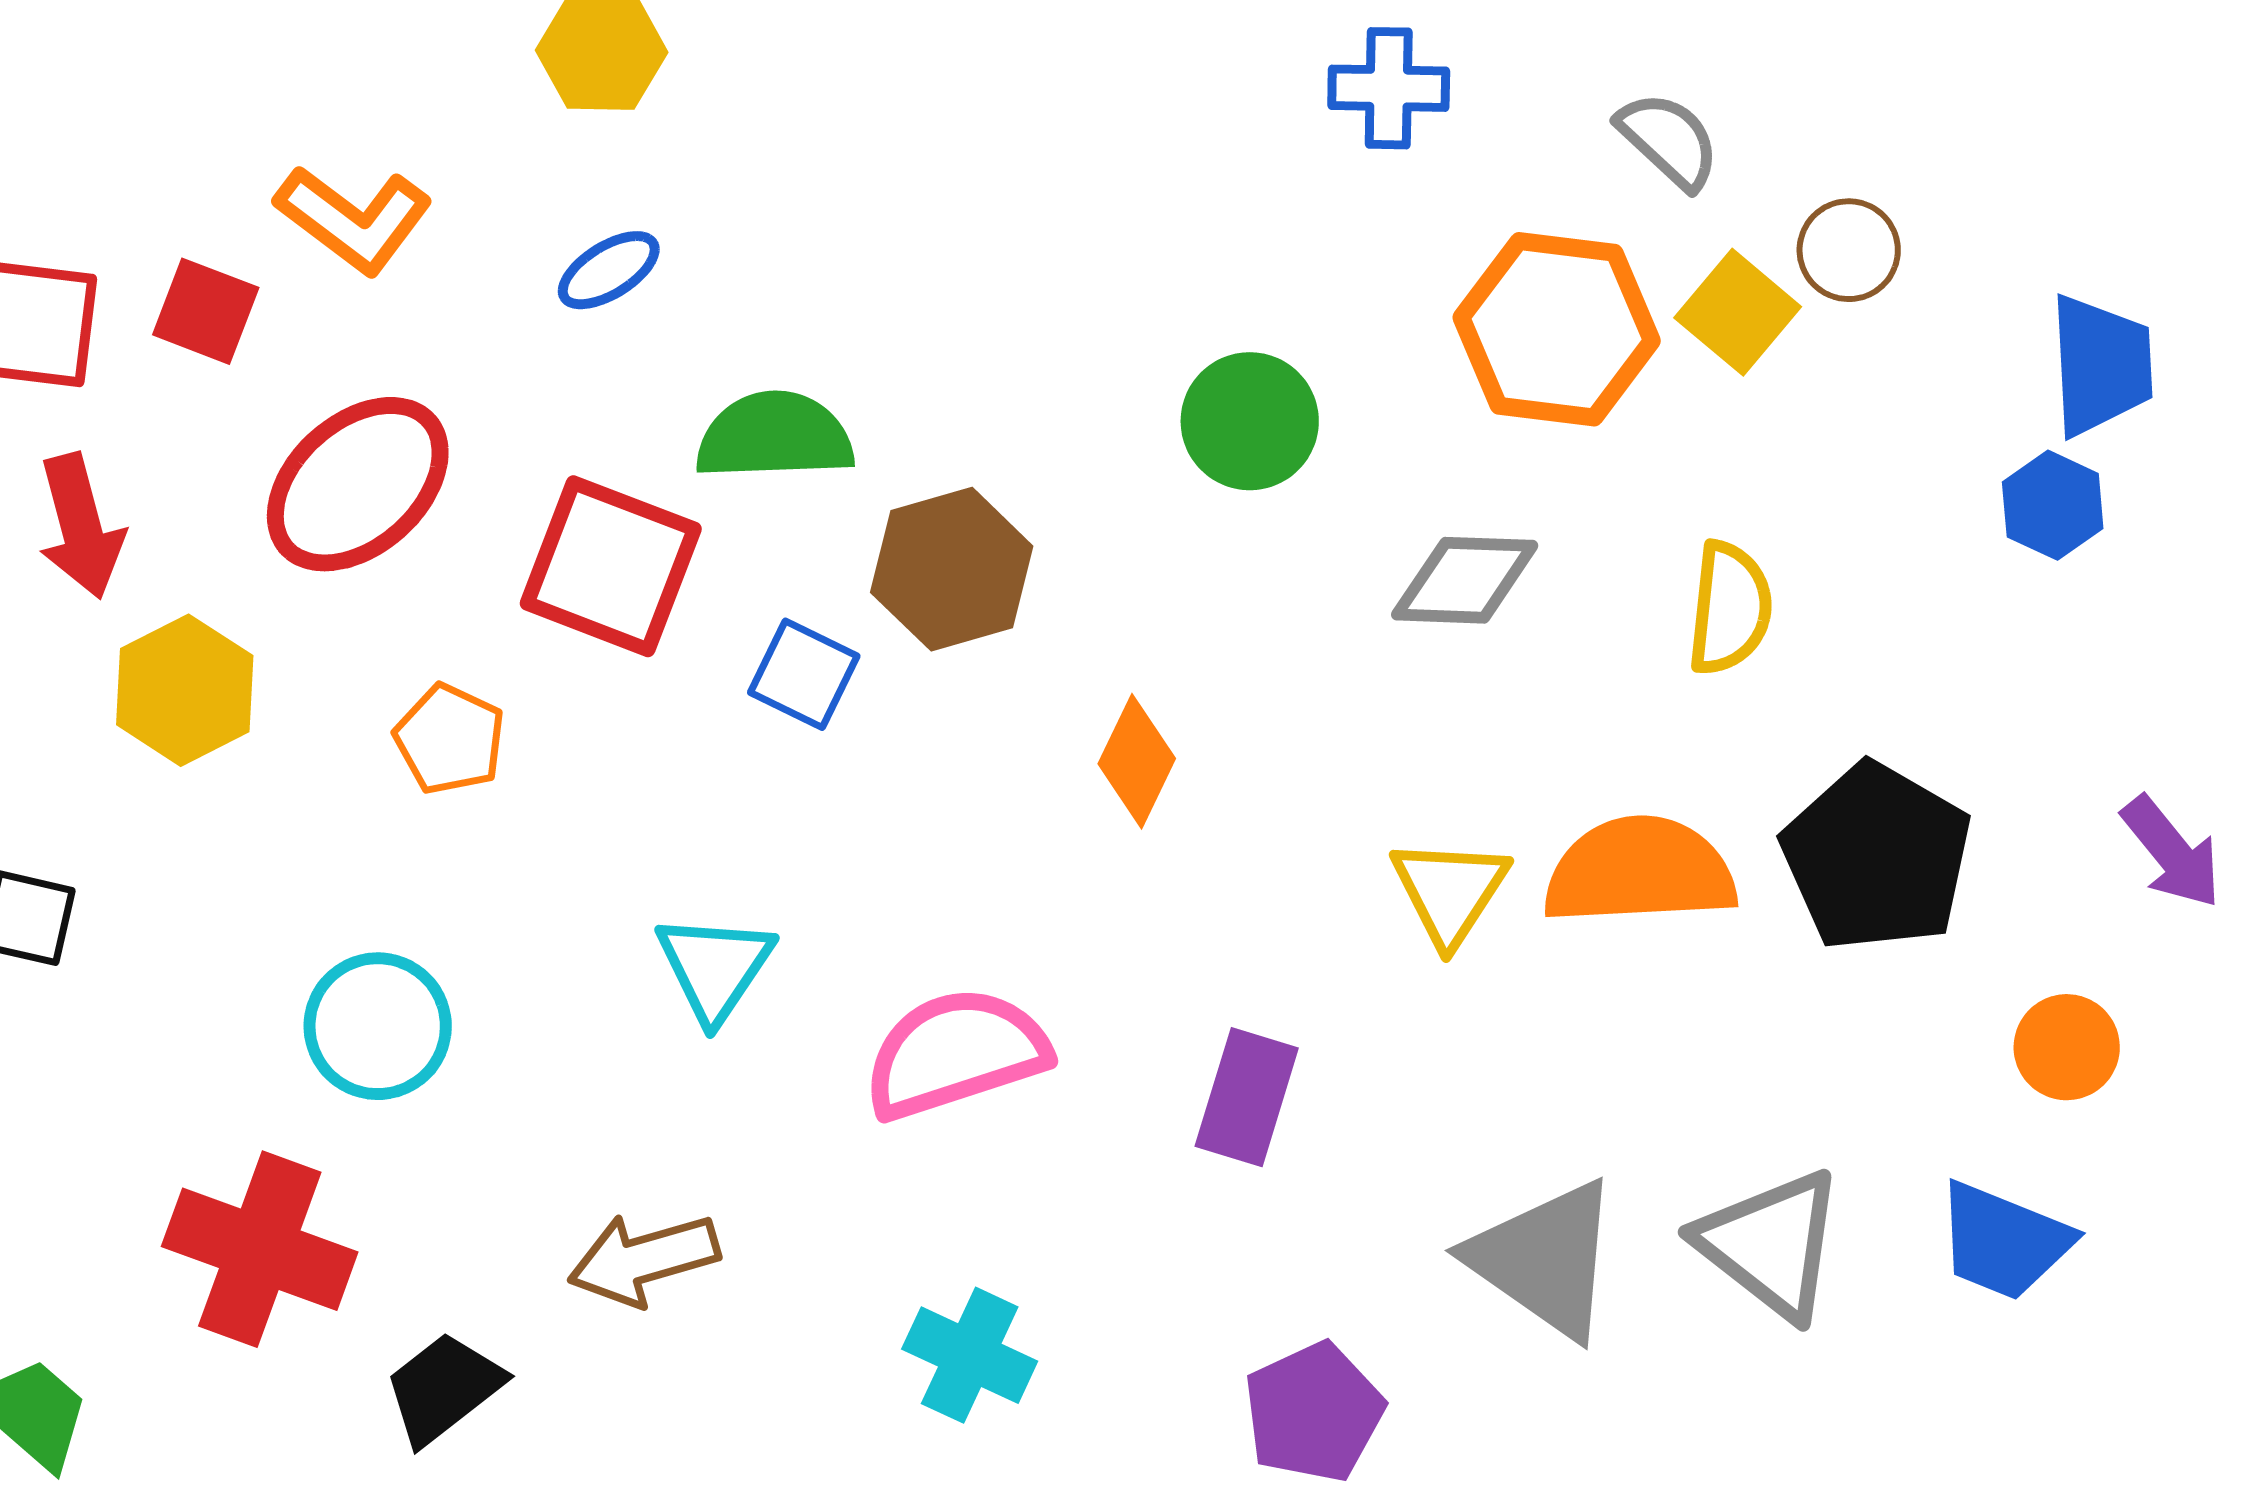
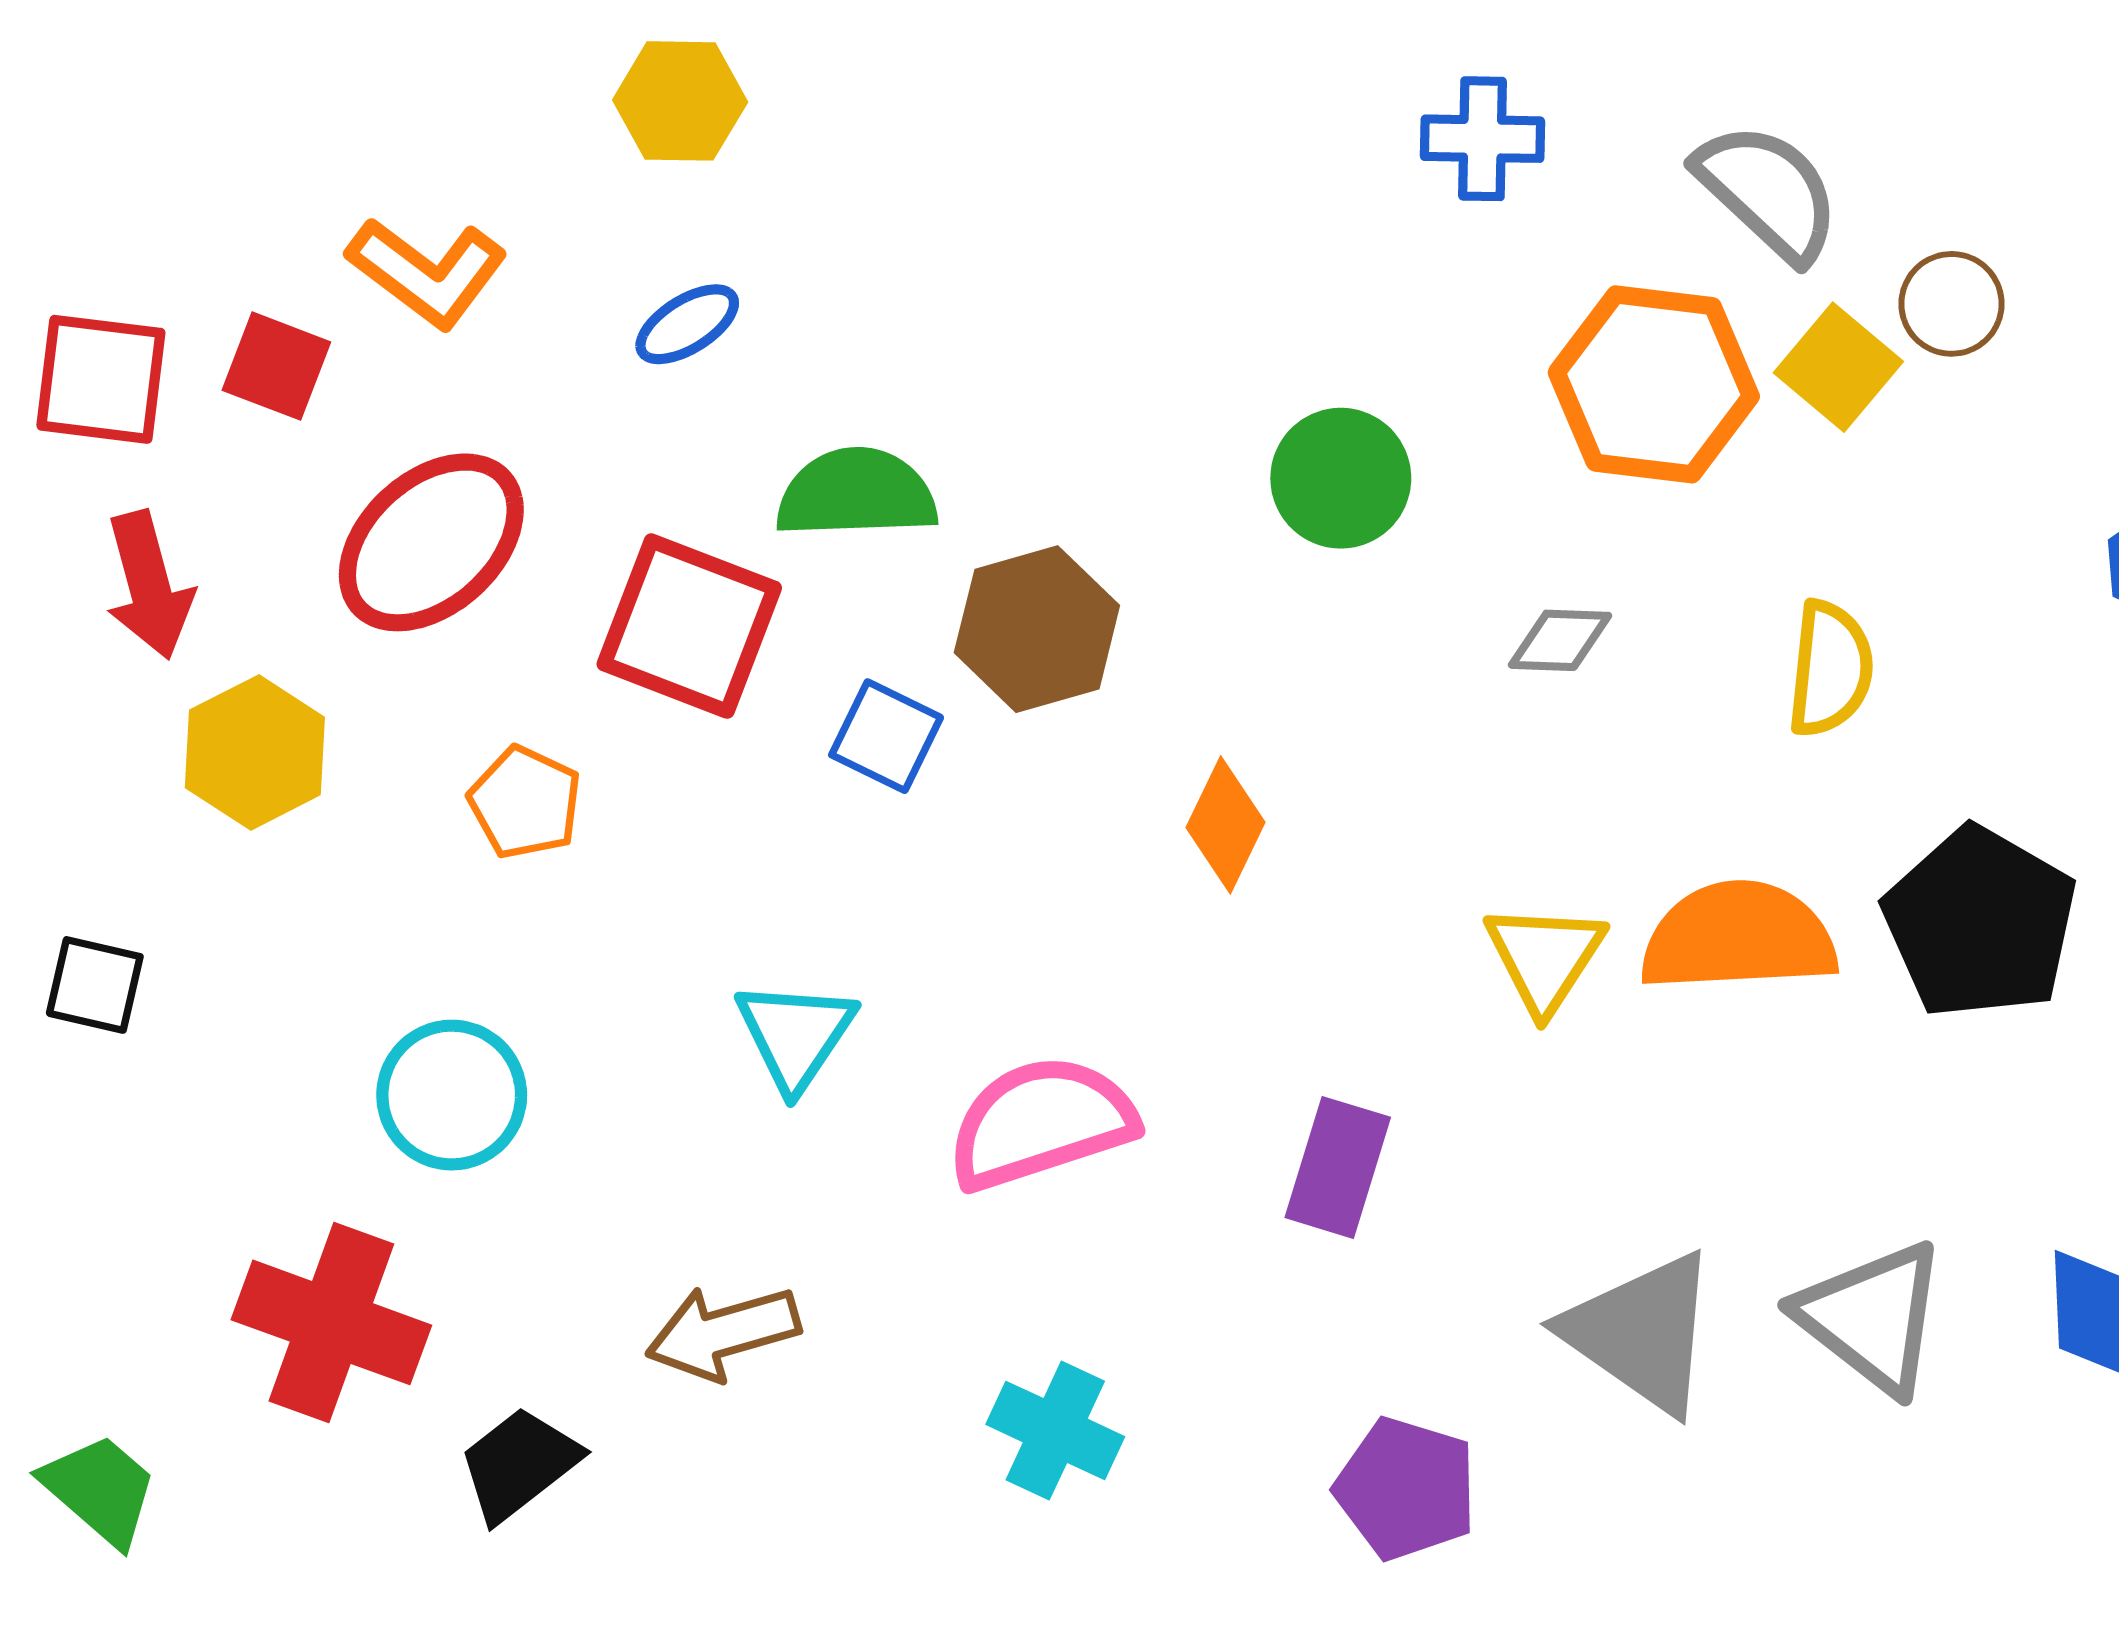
gray semicircle: (1669, 140) -> (1768, 192), size x1.4
gray diamond: (1465, 580) -> (1560, 640), size x0.7
purple pentagon: (1314, 1412) -> (1406, 1489), turned -30

